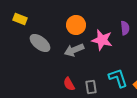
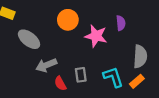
gray arrow: (74, 50) -> (46, 65), moved
gray rectangle: (91, 87) -> (81, 75), moved

